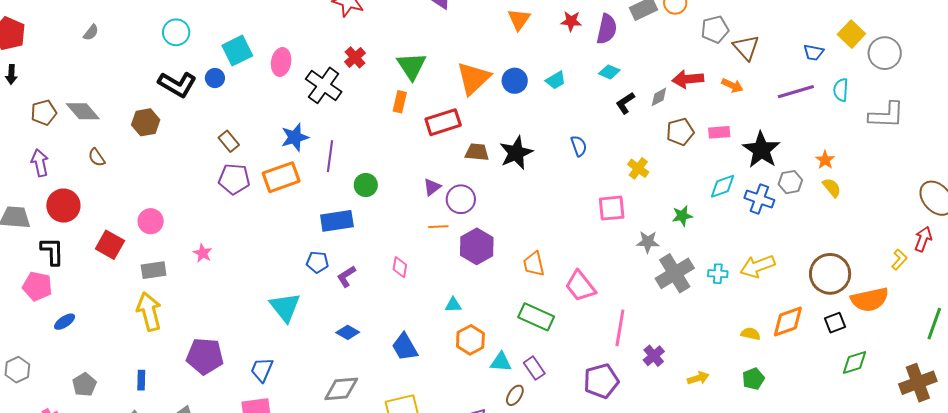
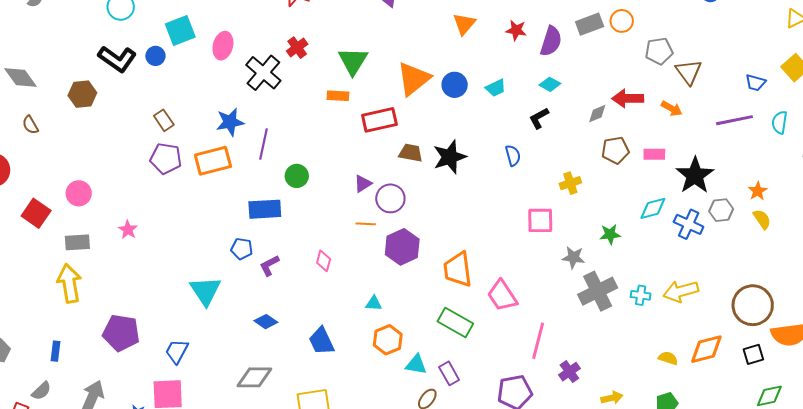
orange rectangle: (400, 102) -> (338, 96), turned 75
black L-shape: (625, 103) -> (539, 118), moved
yellow cross: (638, 168) -> (570, 183), turned 30
orange trapezoid: (534, 264) -> (458, 269), size x1.4

